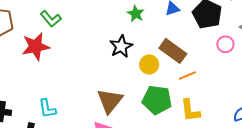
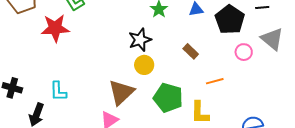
brown rectangle: (173, 51) -> (191, 51), size x0.6
yellow circle: (149, 65) -> (144, 65), moved
orange line: (188, 75) -> (215, 81), moved

